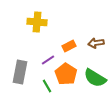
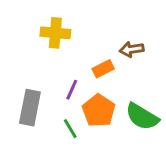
brown arrow: (96, 43) -> (132, 49), moved
purple line: (48, 60) -> (72, 90), turned -32

